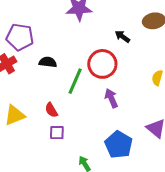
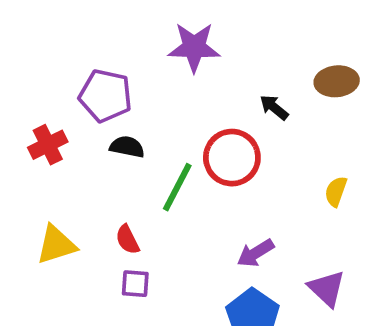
purple pentagon: (20, 37) -> (105, 96), moved
purple arrow: (111, 98) -> (256, 253), moved, turned -102

